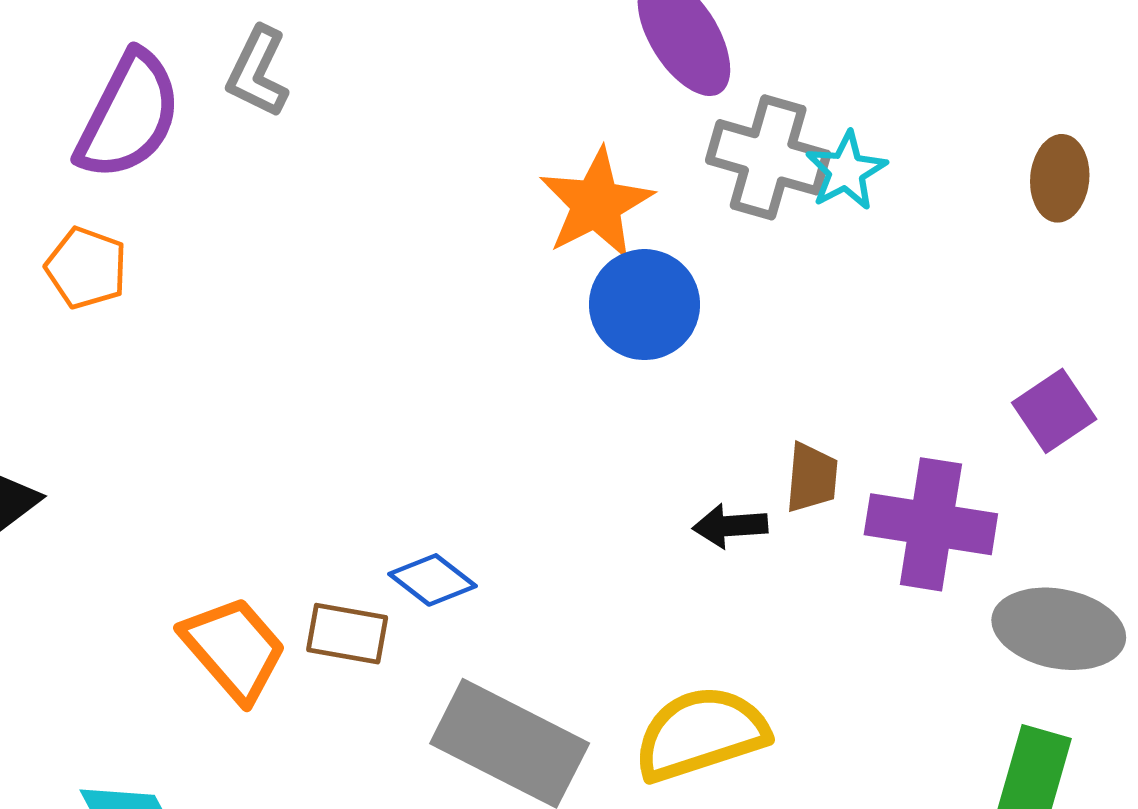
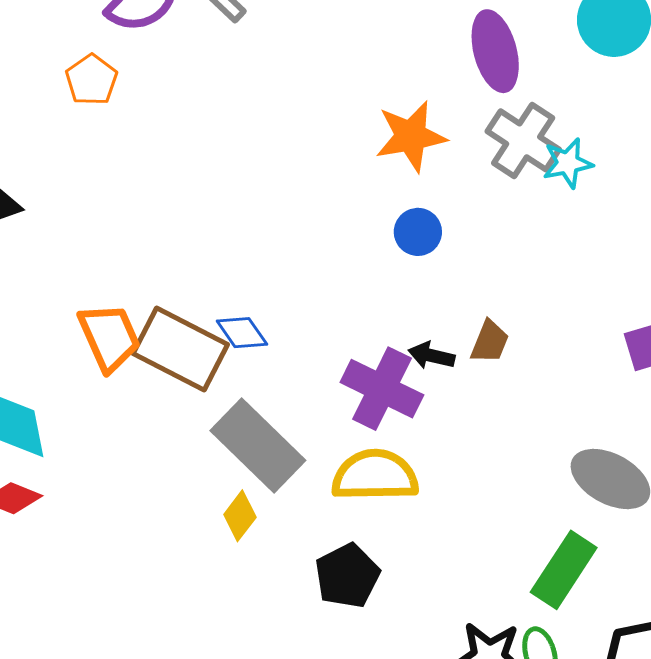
blue circle: (645, 305) -> (418, 232), moved, size x0.7
purple cross: (931, 524) -> (382, 389), moved
brown rectangle: (347, 634) -> (180, 349), size x1.8

